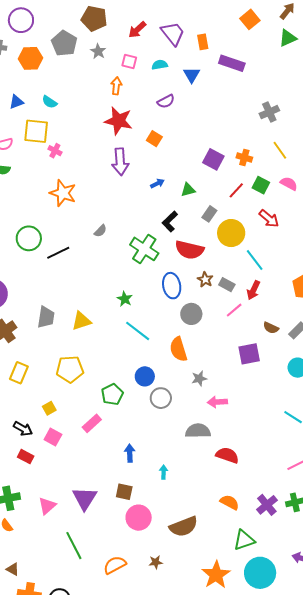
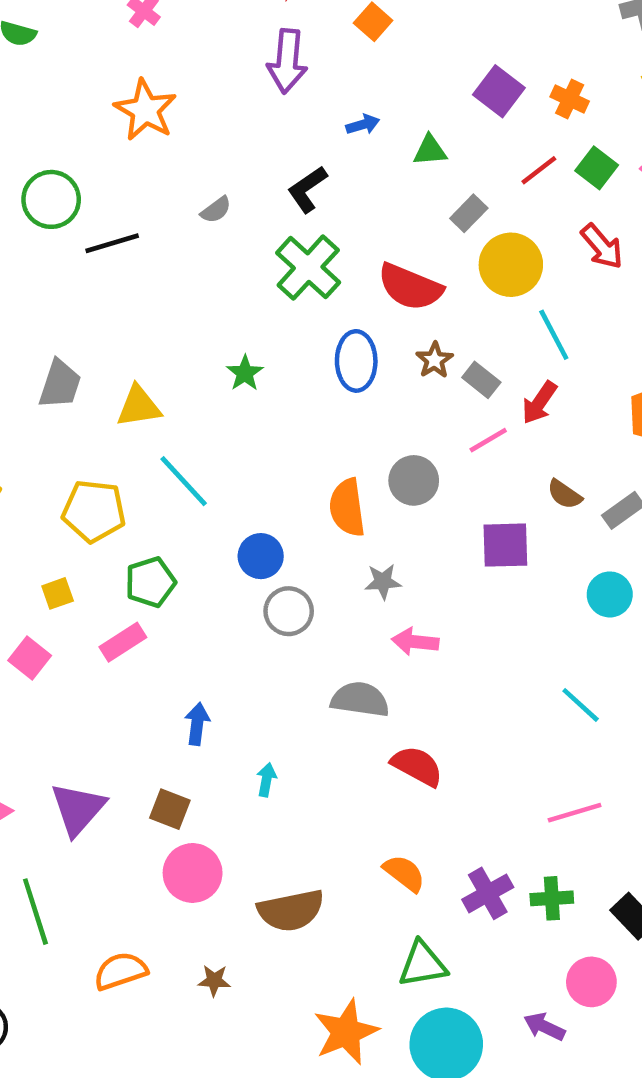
black L-shape: (170, 222) -> (307, 189), moved
gray circle: (191, 314) -> (414, 480), moved
cyan line: (138, 331) -> (184, 481), moved
green pentagon: (112, 394) -> (150, 582), moved
yellow square: (49, 408) -> (58, 593), moved

